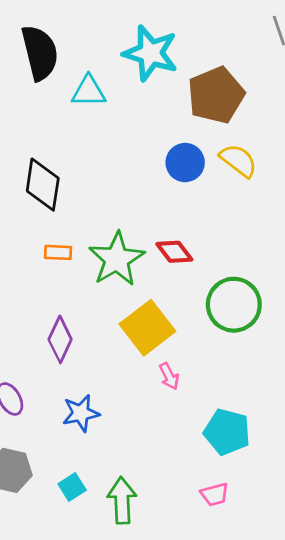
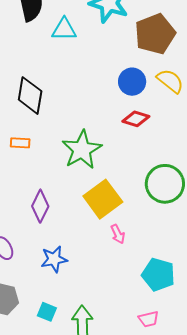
orange rectangle: (58, 252) -> (20, 143), moved
red diamond: (174, 252) -> (136, 119), moved, turned -36
cyan square: (72, 487) -> (47, 312), turned -36

